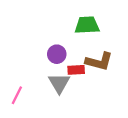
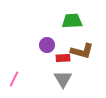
gray triangle: (59, 83) -> (63, 79), moved

